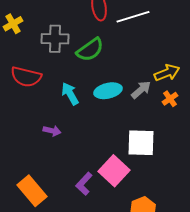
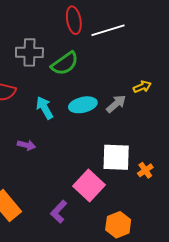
yellow arrow: (167, 73) -> (142, 87), size x0.7
orange cross: (170, 99) -> (145, 170), moved
purple L-shape: (84, 184) -> (59, 212), moved

